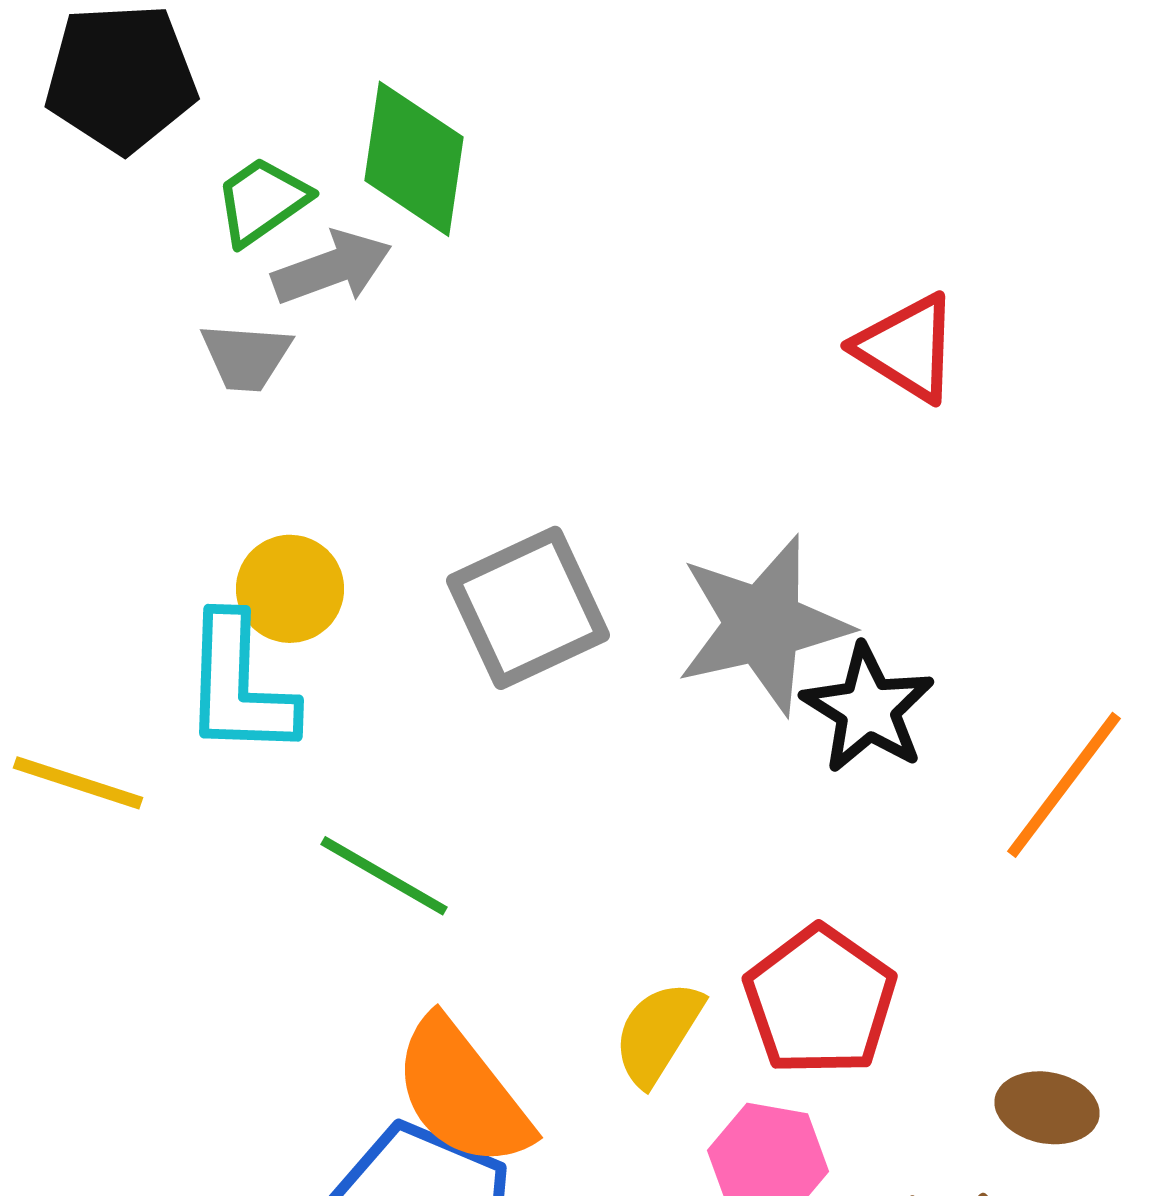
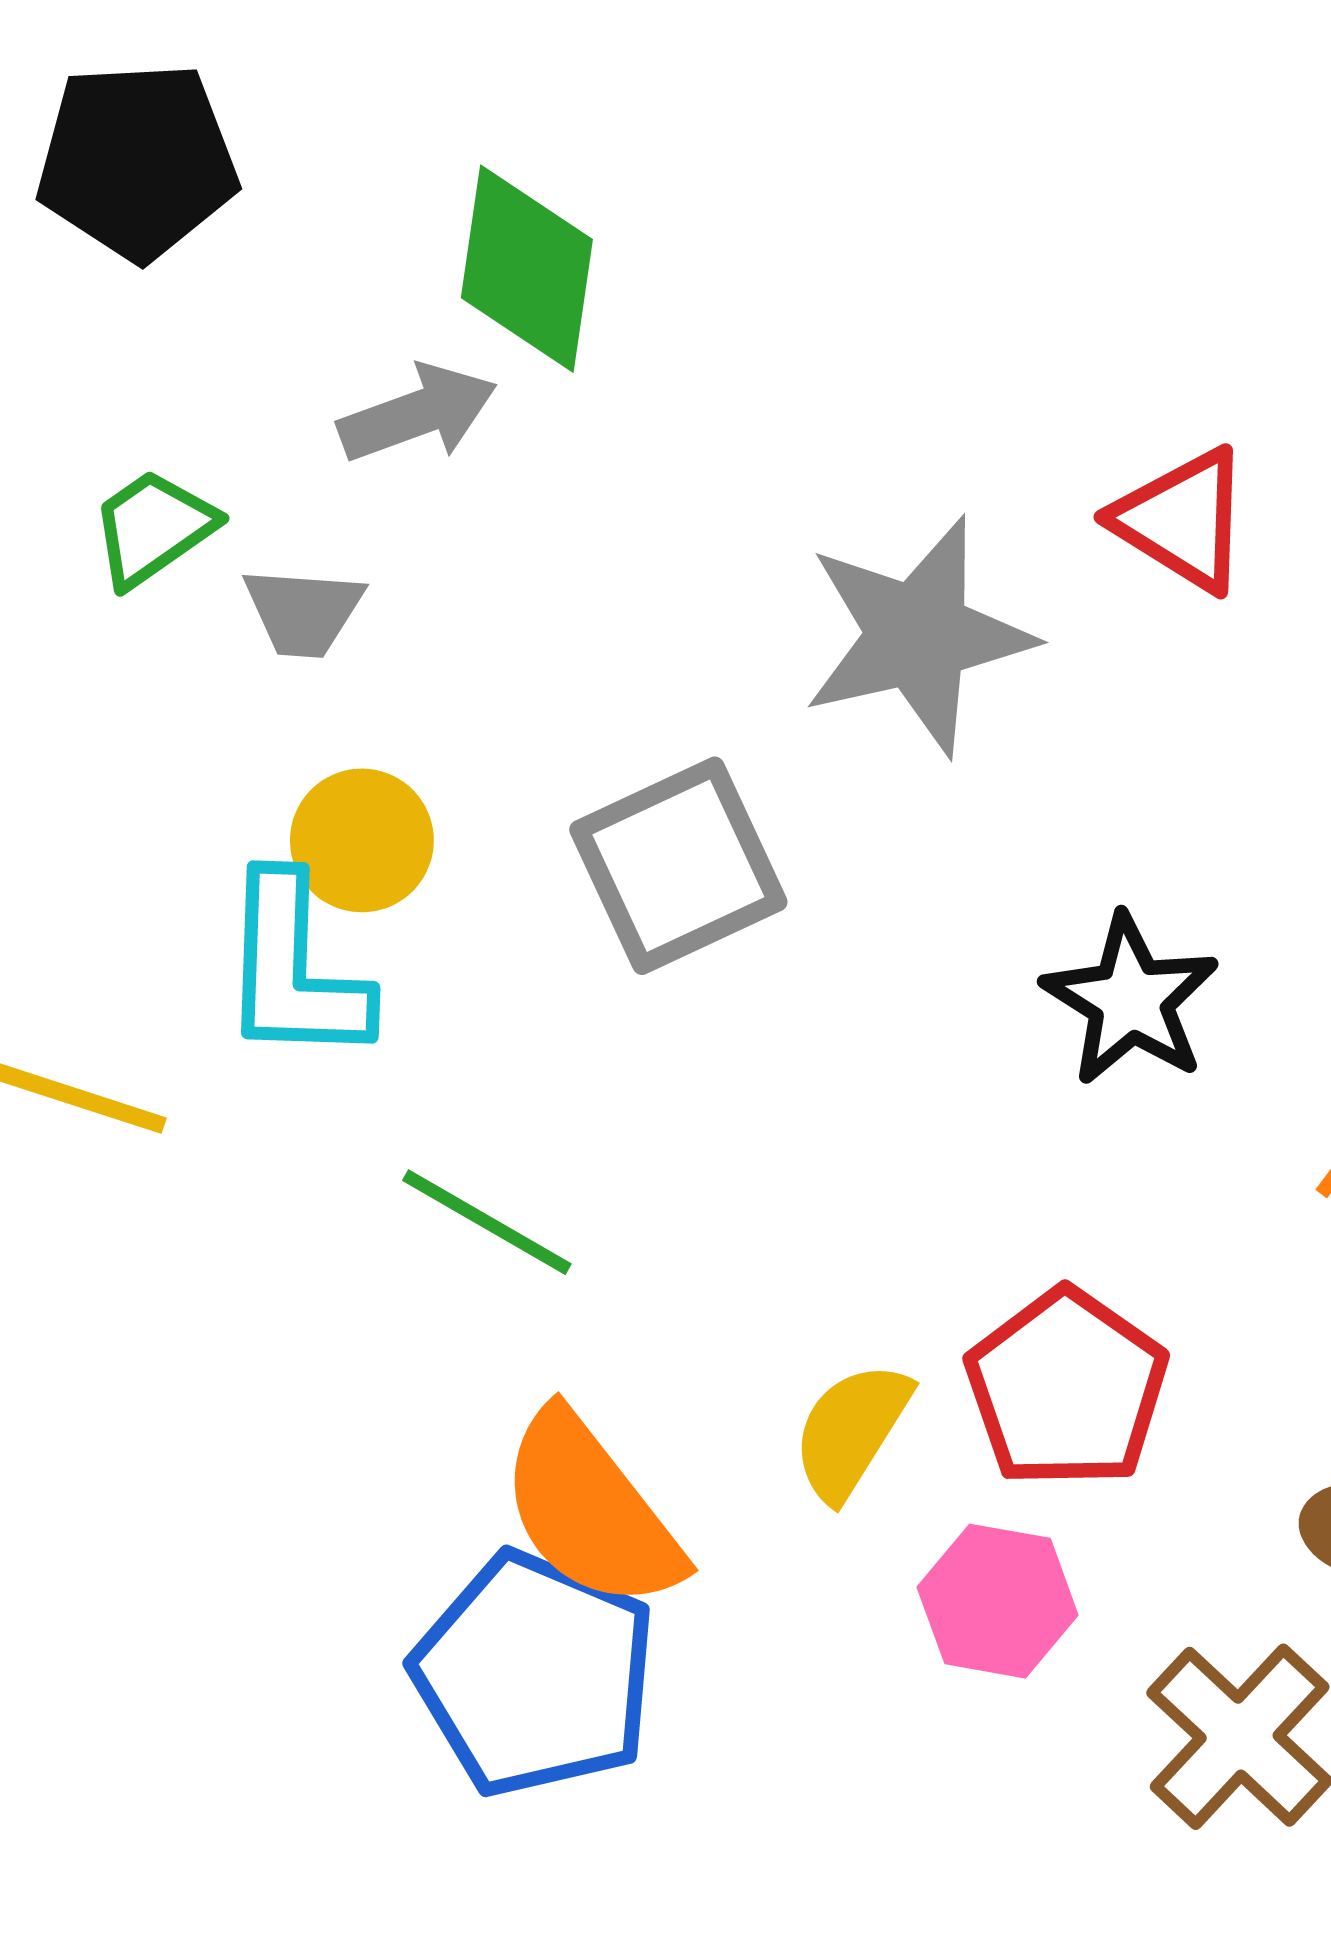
green trapezoid: (262, 201) -> (153, 528), moved
gray trapezoid: (246, 357) -> (303, 612), moved
gray star: (763, 625) -> (918, 636), moved

